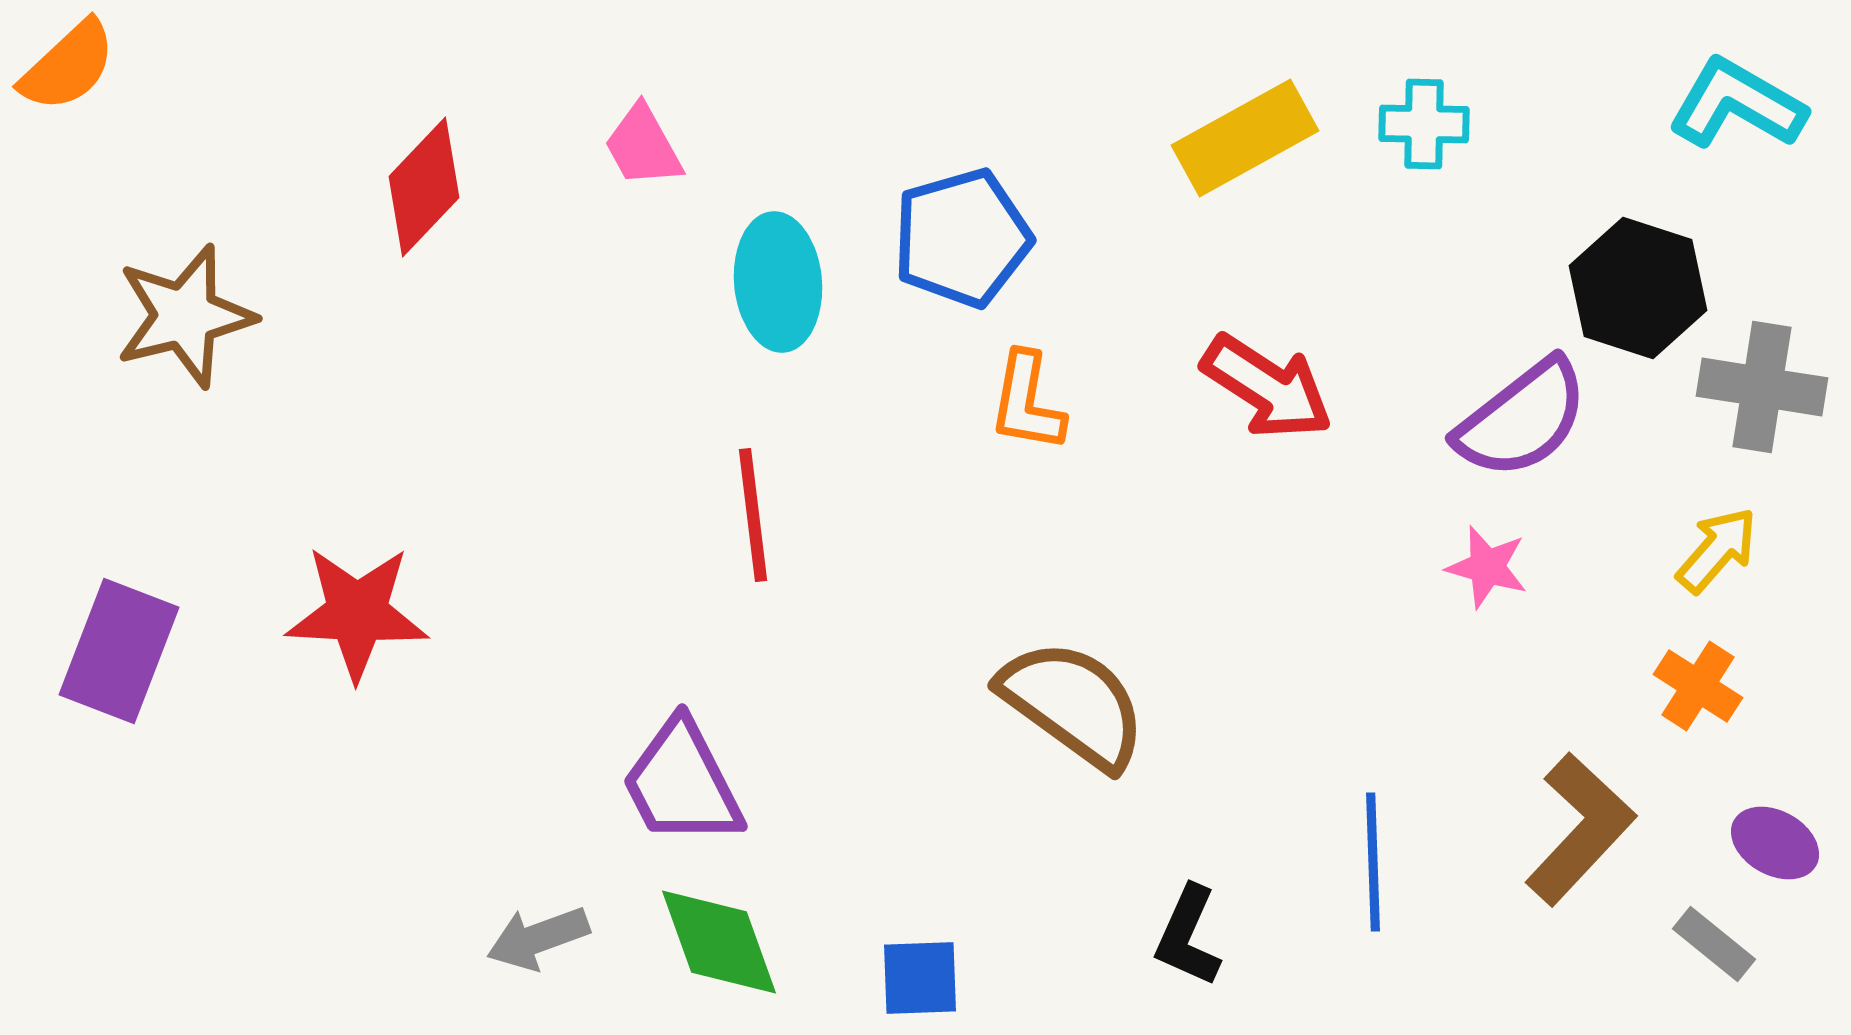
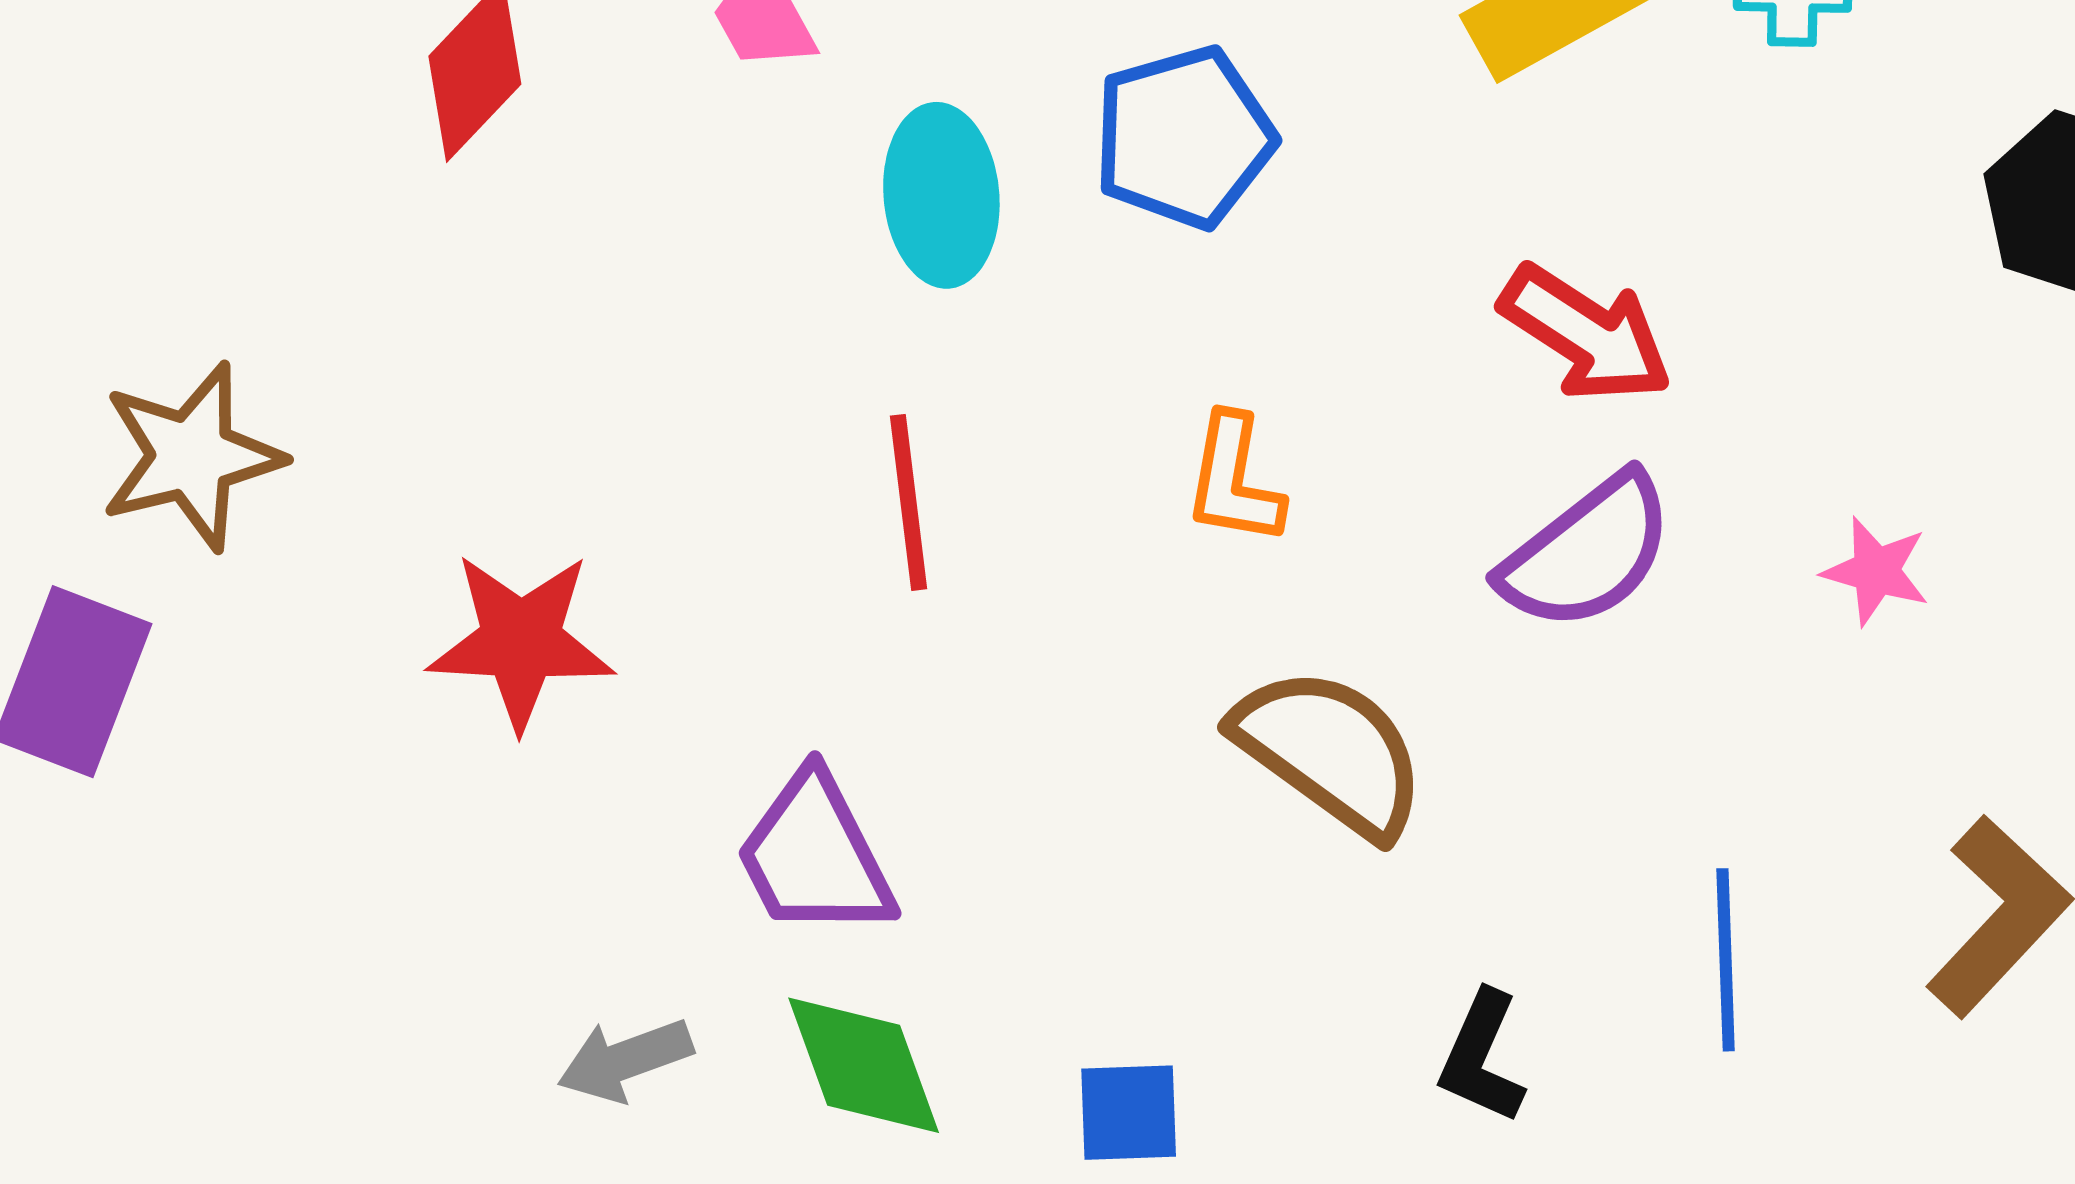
brown star: (185, 316) -> (191, 456), moved
orange L-shape: (1027, 402) -> (1234, 480), moved
purple semicircle: (1522, 419) -> (1587, 553), moved
red star: (357, 613) -> (521, 641), moved

